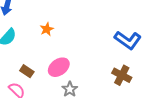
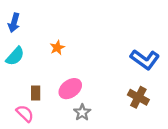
brown rectangle: (27, 71) -> (36, 93), turned 56

